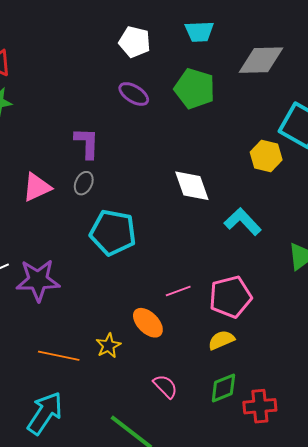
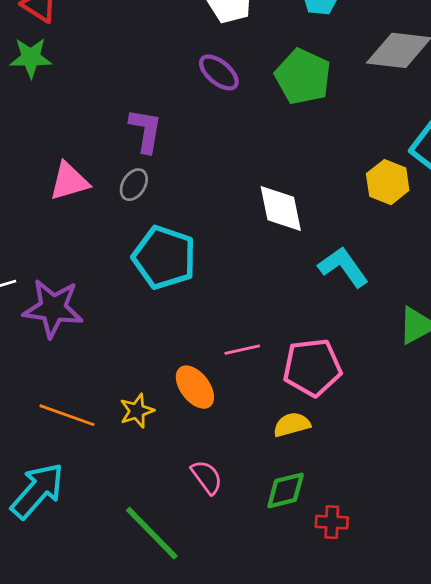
red cross: (260, 406) -> (332, 522), size x0.7

